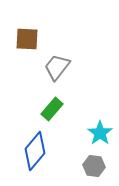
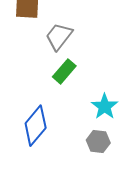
green rectangle: (52, 109) -> (64, 71), moved

